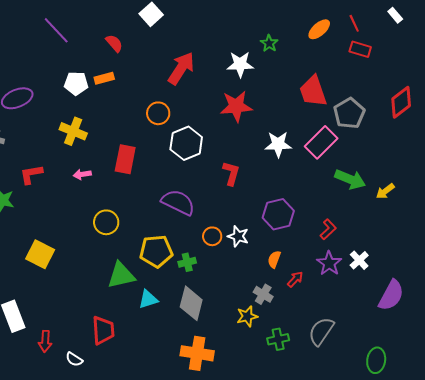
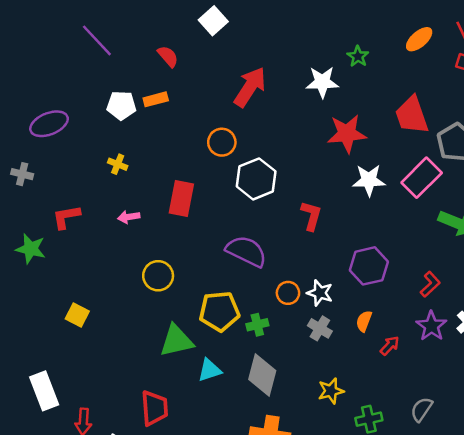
red star: (236, 106) -> (347, 134), moved
yellow cross: (73, 131) -> (118, 164), size x0.6
yellow square: (40, 254) -> (77, 315), size x0.7
gray cross: (263, 294) -> (320, 328), moved
gray semicircle: (321, 331) -> (422, 409), size x0.7

